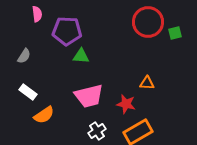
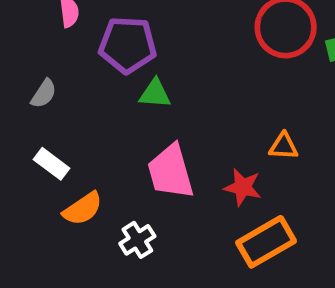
pink trapezoid: (89, 96) -> (171, 172), turned 88
white cross: (97, 131) -> (137, 240), moved

